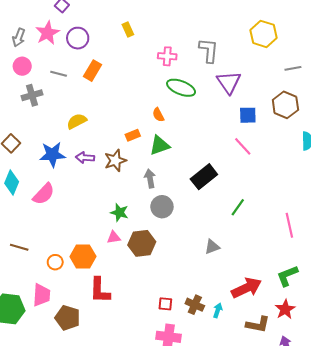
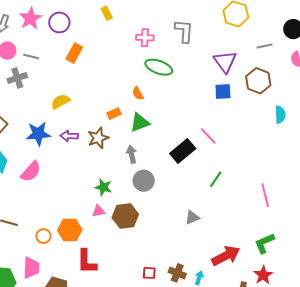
gray line: (59, 74) -> (31, 56), moved
purple triangle: (229, 82) -> (225, 62), moved
pink line: (243, 146) -> (208, 136), moved

